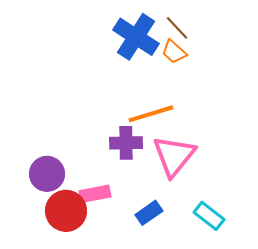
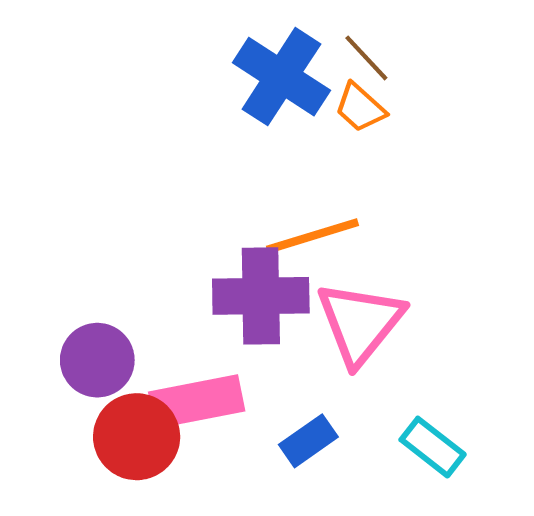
purple cross: (126, 143) -> (261, 296), size x1.4
pink rectangle: (95, 194) -> (197, 402), size x1.4

